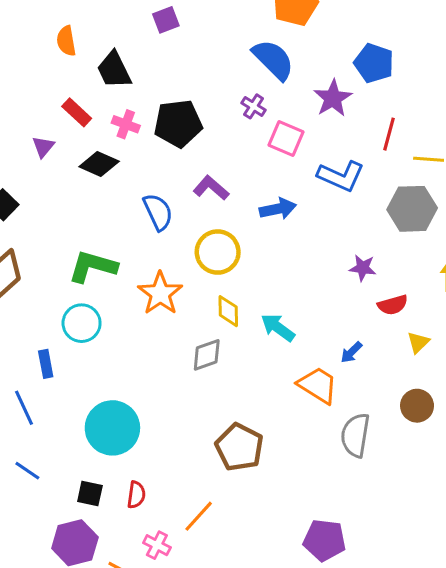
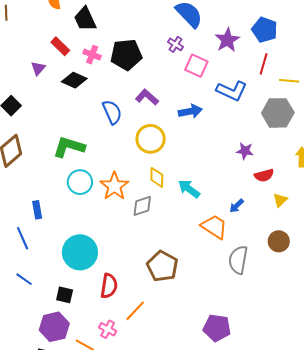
blue pentagon: (374, 63) -> (265, 30), moved
orange star: (160, 293) -> (114, 186), moved
cyan circle: (82, 323) -> (80, 182), moved
red semicircle: (136, 495) -> (109, 286), moved, size x1.4

